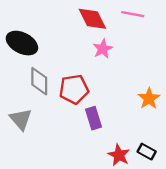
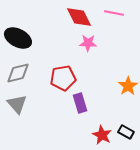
pink star: (103, 49) -> (88, 43), turned 30
gray diamond: (39, 81) -> (18, 73), moved, turned 75

